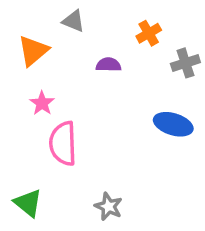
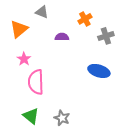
green triangle: (28, 203) -> (31, 116), moved

